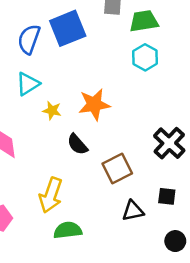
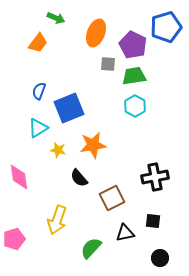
blue square: (68, 28) -> (69, 108), moved
blue semicircle: (29, 39) -> (39, 91), size x0.7
black cross: (169, 143) -> (155, 177), turned 36
green semicircle: (68, 230) -> (91, 248), moved, turned -40

